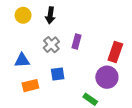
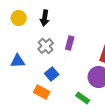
blue square: (58, 74) -> (52, 74), turned -32
orange rectangle: (30, 86) -> (42, 92), moved, turned 42

